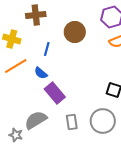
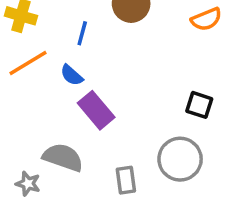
gray semicircle: (36, 120) -> (63, 157), turned 50
gray rectangle: (72, 122) -> (126, 180), moved

